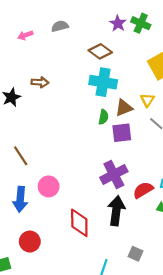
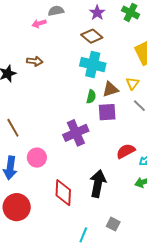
purple star: (118, 23) -> (97, 13), moved
pink arrow: (25, 35) -> (39, 23), moved
purple cross: (114, 175) -> (76, 133), moved
red semicircle: (143, 190) -> (126, 151), moved
red circle: (30, 242) -> (17, 207), size x1.4

